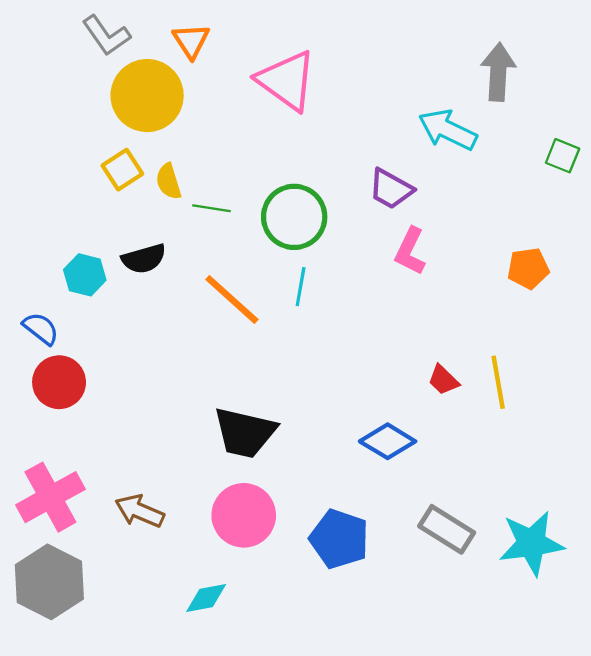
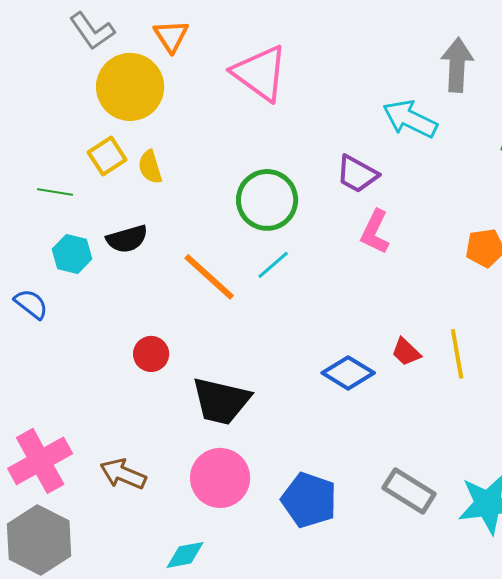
green line: (212, 208) -> (55, 192), moved
cyan line: (301, 287) -> (273, 265), turned 39
red circle: (59, 382) -> (151, 354), moved, size x0.7
blue diamond: (388, 441) -> (348, 373), moved

